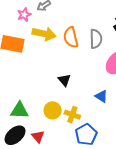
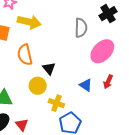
orange semicircle: (71, 37) -> (25, 55), moved
yellow circle: (53, 110) -> (38, 86), moved

